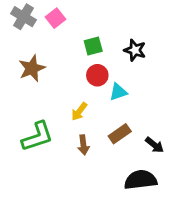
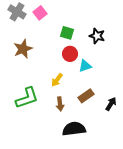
green square: (93, 46) -> (67, 33), turned 32
black arrow: (154, 145) -> (111, 104), turned -96
black semicircle: (141, 180) -> (74, 129), moved

